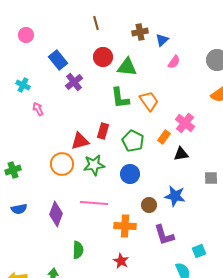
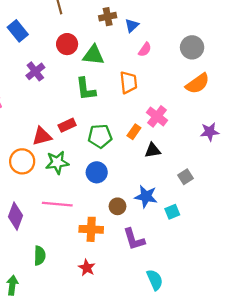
blue rectangle: (58, 60) -> (18, 31), moved
orange trapezoid: (149, 101) -> (128, 82), moved, turned 30
red rectangle: (103, 131) -> (67, 125), turned 49
green pentagon: (133, 141) -> (100, 136), turned -30
gray square: (211, 178) -> (185, 177), turned -32
cyan square: (199, 251) -> (172, 212), moved

